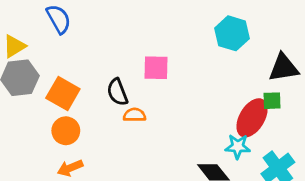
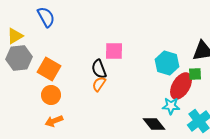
cyan hexagon: (232, 33) -> (167, 63), moved
black semicircle: (117, 92) -> (99, 69), moved
orange semicircle: (135, 115) -> (99, 84), turned -56

